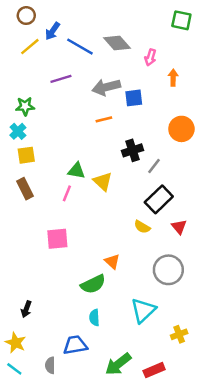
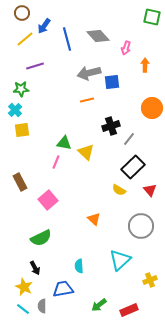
blue line: (80, 47) -> (67, 39), turned 45
purple line: (61, 79) -> (35, 66), moved
brown rectangle: (25, 189) -> (20, 182), moved
pink square: (57, 239) -> (48, 200), turned -36
green semicircle: (93, 284) -> (41, 238), moved
black arrow: (26, 309) -> (35, 268), moved, turned -48
yellow star: (16, 343) -> (24, 287), moved
green arrow: (118, 364) -> (99, 305), size x0.7
cyan line: (14, 369) -> (23, 309), moved

